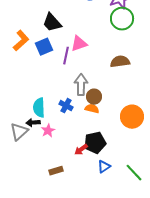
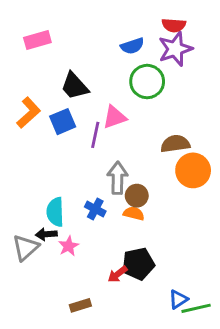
green circle: (122, 19) -> (147, 82), moved
orange circle: (132, 117) -> (193, 170), moved
blue triangle: (104, 167) -> (178, 299), moved
green line: (134, 173) -> (196, 308), turned -60

